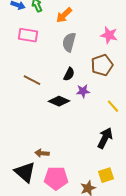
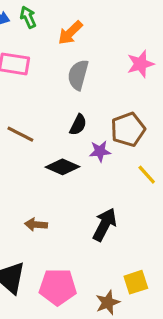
pink star: (109, 35) -> (140, 64), turned -30
brown pentagon: (102, 65) -> (128, 129), moved
black arrow: (105, 138) -> (105, 225), moved
brown arrow: (42, 153) -> (36, 225), moved

